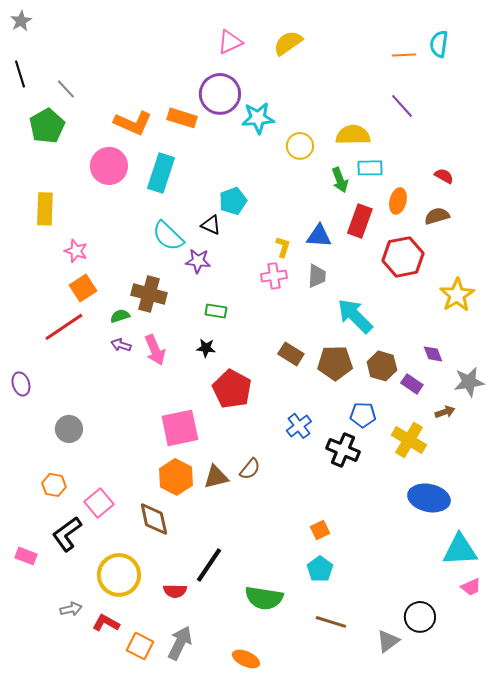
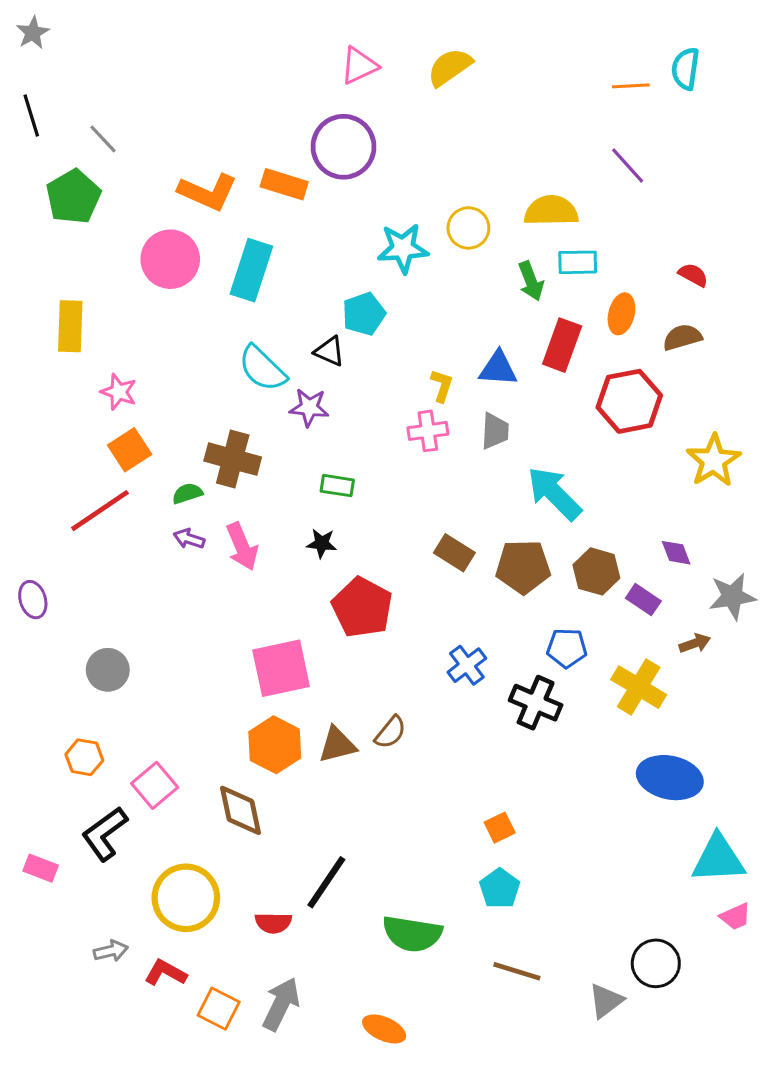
cyan star: (258, 118) -> (403, 248), moved

